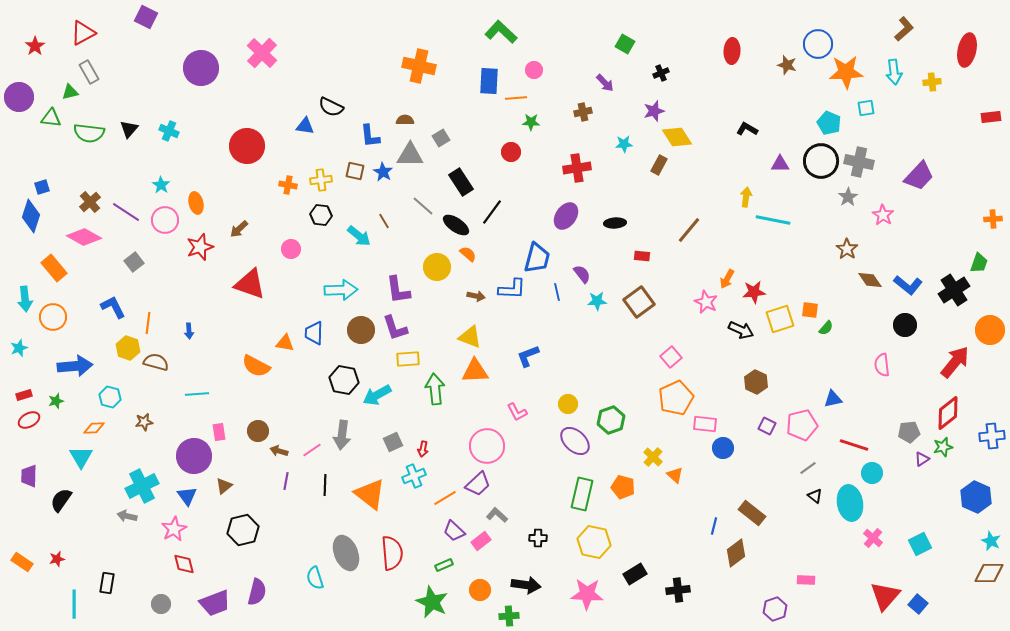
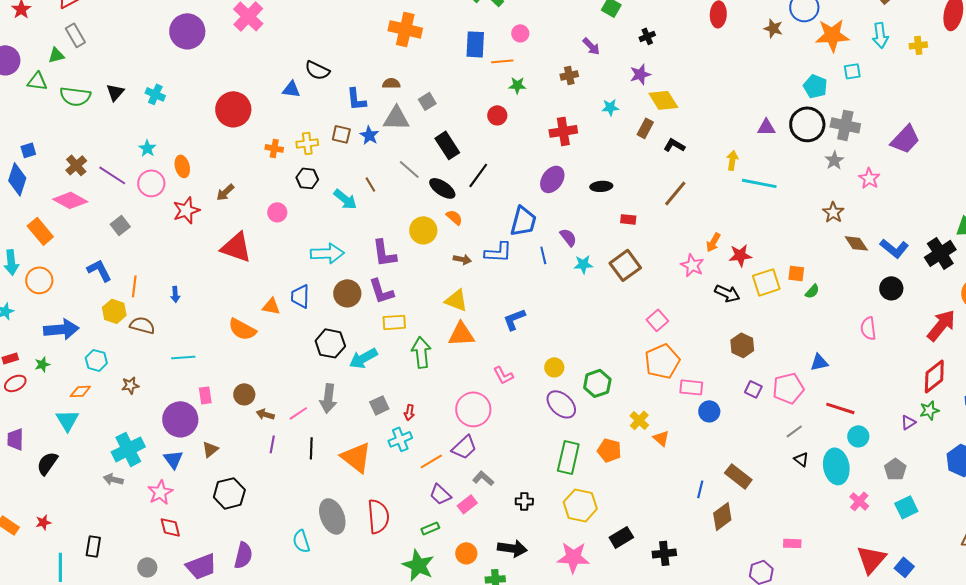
black L-shape: (747, 129) -> (674, 145), moved
gray pentagon: (909, 432) -> (895, 469), moved, turned -30

